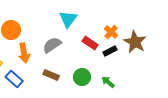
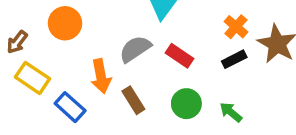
red rectangle: (90, 43) -> (180, 56), moved
orange arrow: (24, 53) -> (101, 76), moved
brown rectangle: (51, 75) -> (133, 100), turned 35

